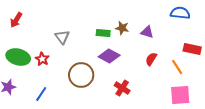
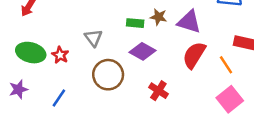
purple triangle: (147, 32) -> (189, 22), size x1.5
gray triangle: (62, 37) -> (93, 38), moved
red semicircle: (151, 59) -> (194, 55), size x1.6
pink square: (180, 95) -> (230, 99), turned -35

